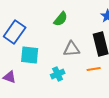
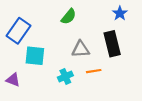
orange line: (94, 69) -> (94, 71), moved

